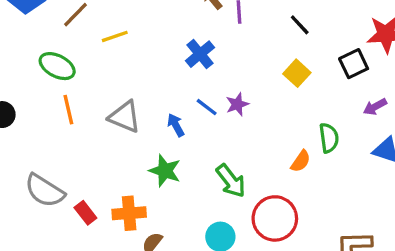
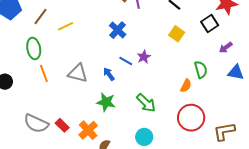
green ellipse: (57, 66) -> (34, 48), turned 60
red rectangle: (85, 213) -> (62, 125), moved
orange cross: (129, 213) -> (88, 130), turned -30
red circle: (275, 218) -> (191, 118), moved

